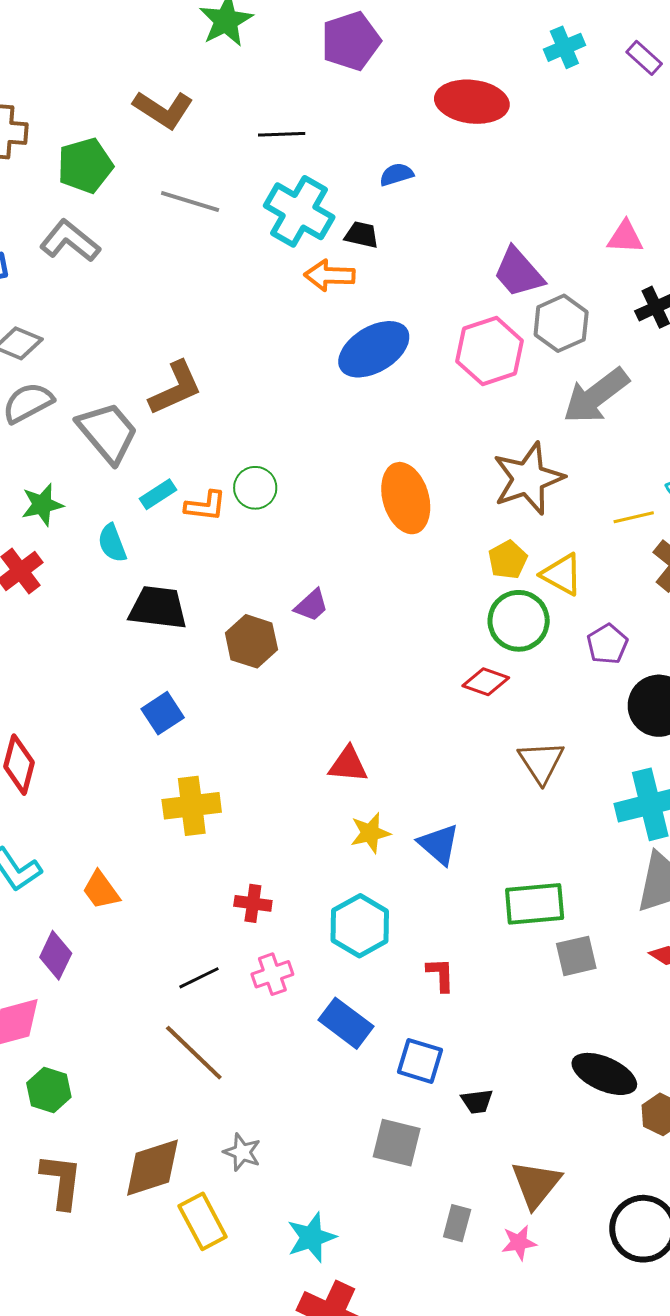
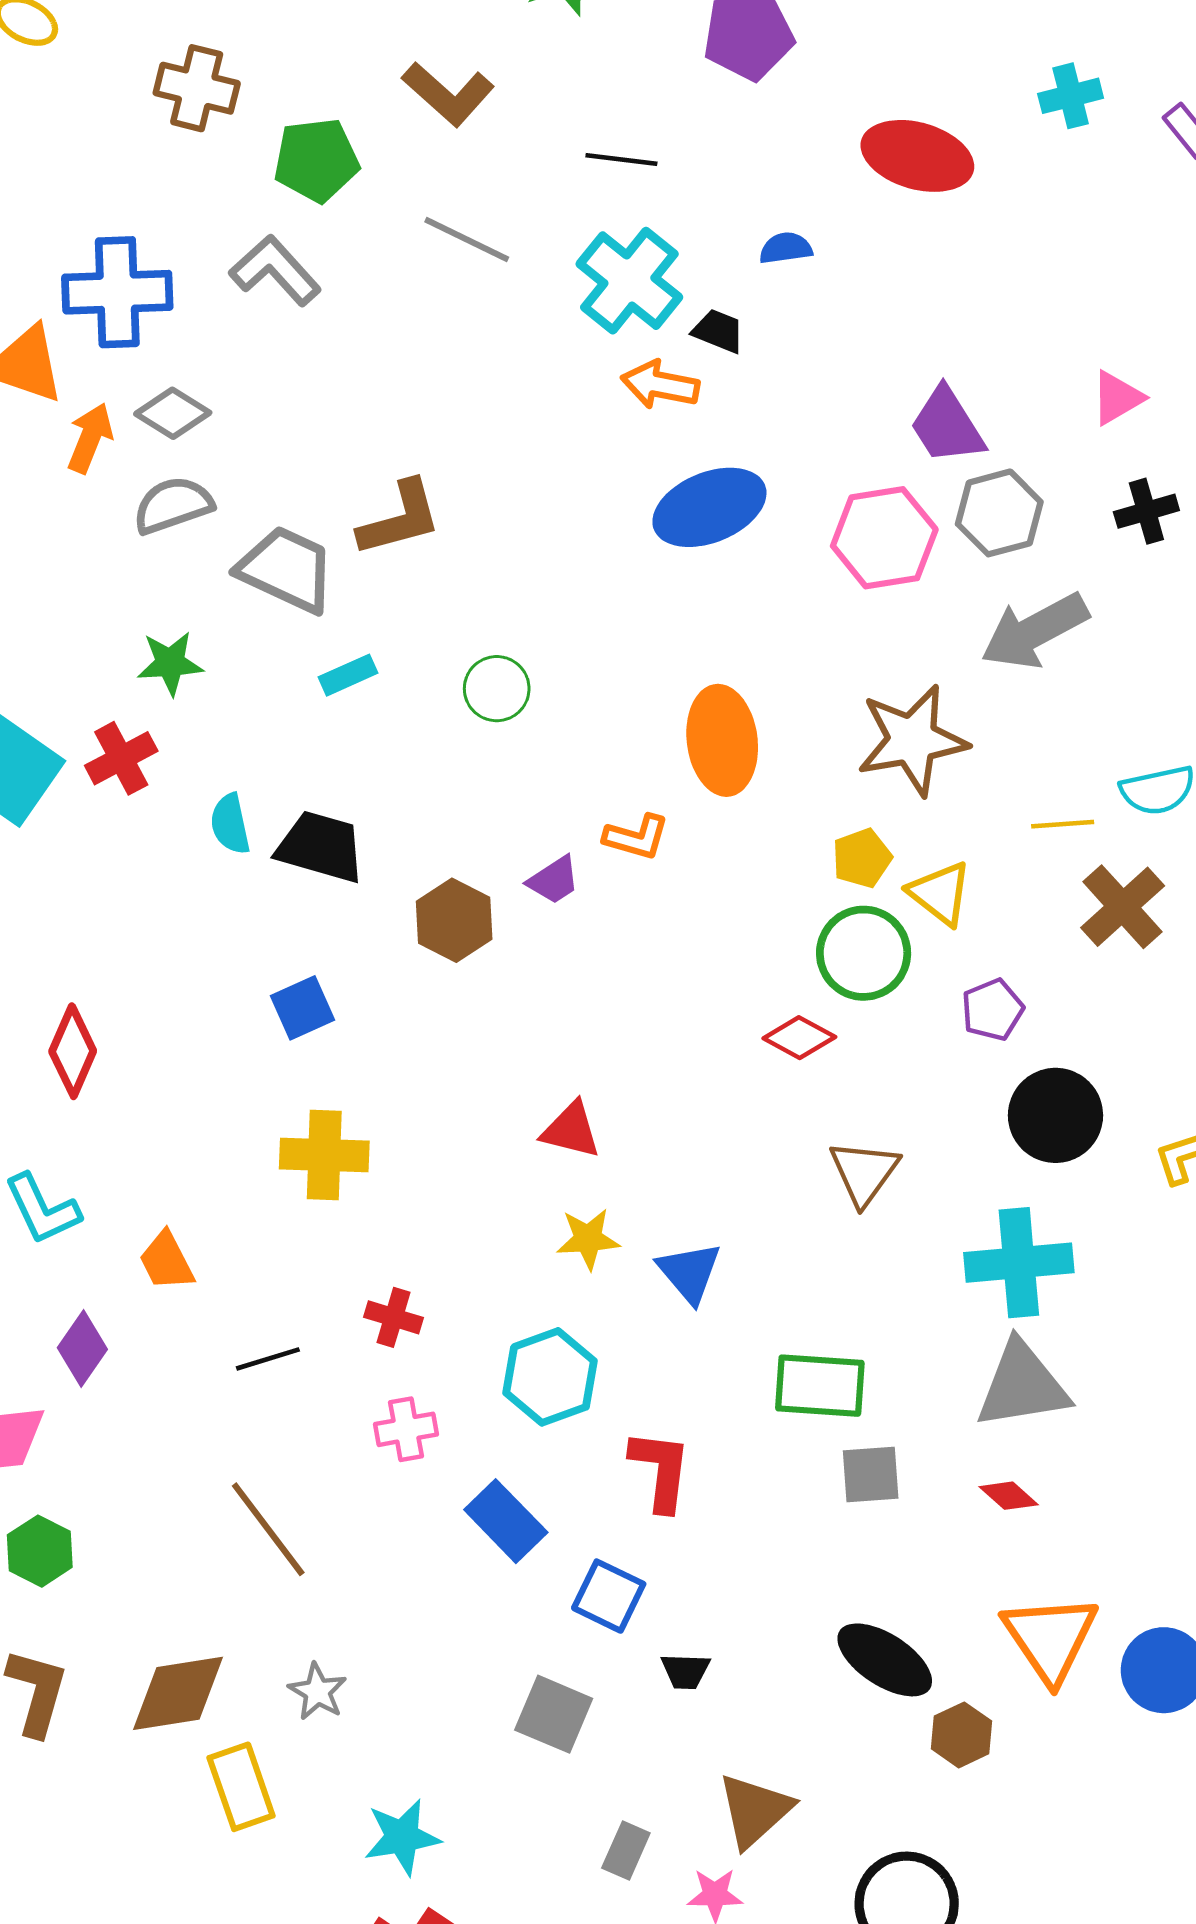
pink triangle: (625, 237) -> (1117, 398), turned -42
gray trapezoid: (108, 432) -> (286, 569), turned -34
orange L-shape: (205, 506) -> (636, 837), moved
cyan semicircle: (112, 543) -> (230, 824), moved
red L-shape: (441, 975) -> (661, 1470), size x1.5
black line: (199, 978) -> (268, 1359), moved

